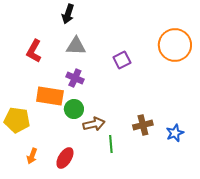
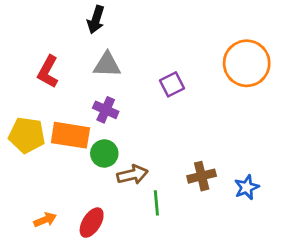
yellow pentagon: (17, 120) -> (27, 135), moved
orange arrow: (32, 156) -> (45, 220), turned -133

